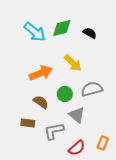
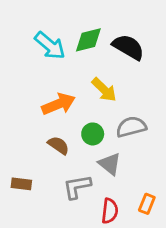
black semicircle: (90, 33) -> (128, 47), size x1.6
brown rectangle: (28, 123) -> (21, 184), moved
red semicircle: (77, 148) -> (110, 211), turned -42

